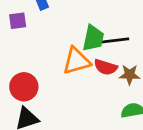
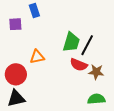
black line: (114, 41) -> (87, 45), turned -60
orange triangle: (76, 61) -> (37, 57), moved, size x0.7

